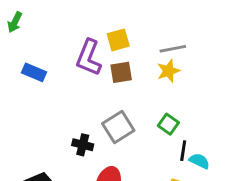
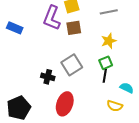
yellow star: (168, 71) -> (109, 41), moved
green square: (168, 124) -> (106, 63), turned 32
black line: (183, 151) -> (105, 76), moved

